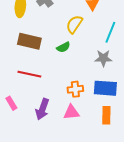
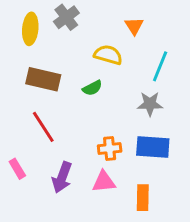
yellow semicircle: (74, 24) -> (108, 55), turned 72
red line: (29, 74) -> (43, 127), turned 45
orange rectangle: (106, 115) -> (143, 198), moved

